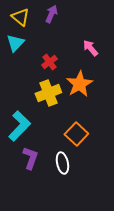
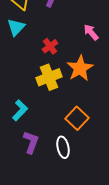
cyan L-shape: (19, 126) -> (20, 110), size x0.7

